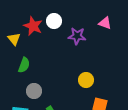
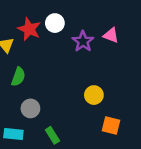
pink triangle: (105, 23) -> (111, 35), moved
purple star: (77, 36) -> (83, 41), turned 30

